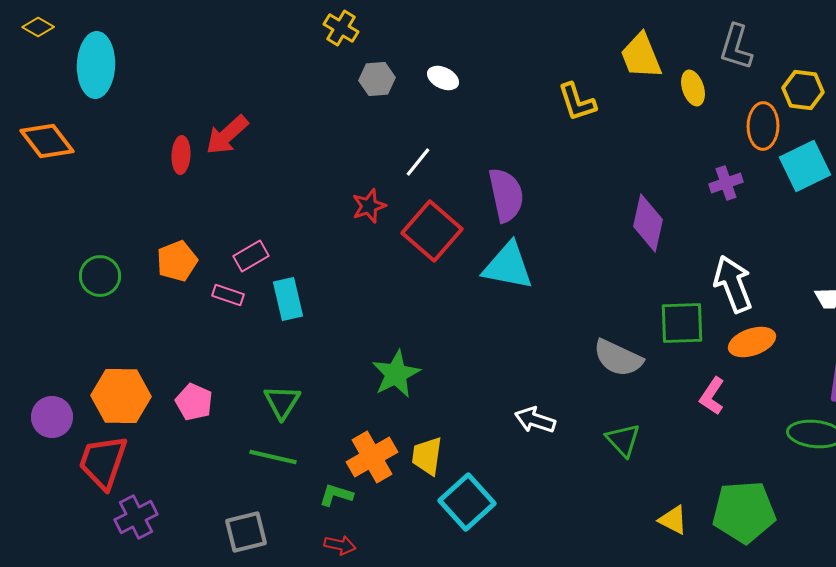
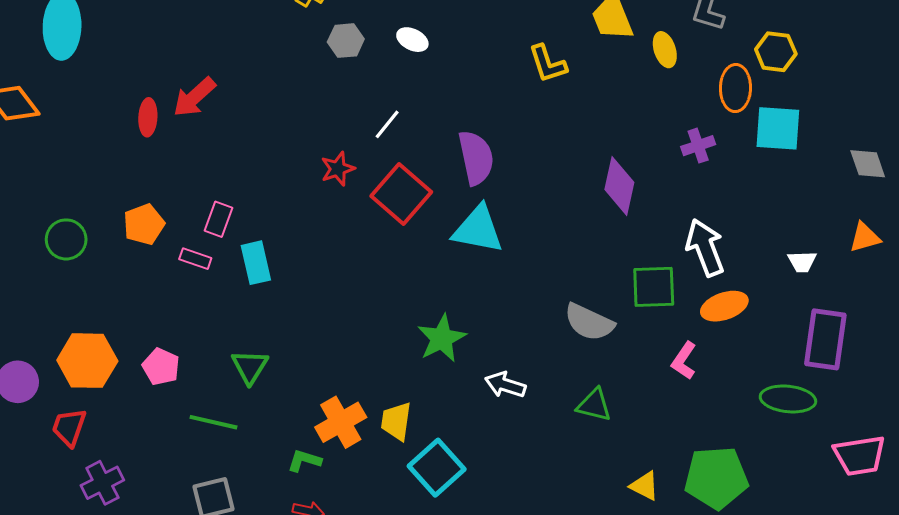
cyan square: (805, 166) -> (778, 128), turned 30
pink rectangle: (251, 256) -> (219, 219), turned -40
green star: (396, 374) -> (442, 338), moved
green triangle: (623, 440) -> (594, 405), turned -33
green line: (273, 457) -> (213, 422), moved
red trapezoid: (103, 462) -> (69, 427), size x0.7

